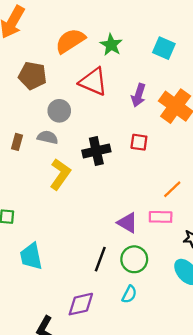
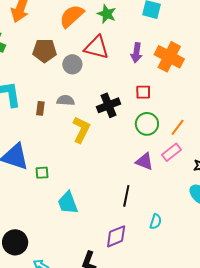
gray circle: (59, 111) -> (72, 64), moved
pink rectangle: (161, 217) -> (171, 152), turned -30
green circle: (134, 259) -> (147, 124), moved

